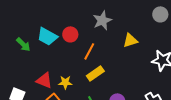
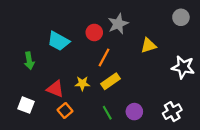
red circle: (70, 34) -> (94, 32), moved
green arrow: (23, 44) -> (29, 61), moved, turned 35
yellow star: (65, 82) -> (82, 83), moved

